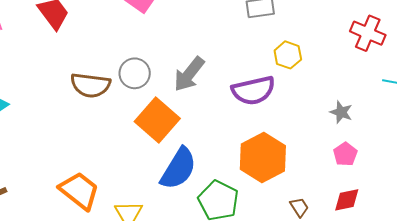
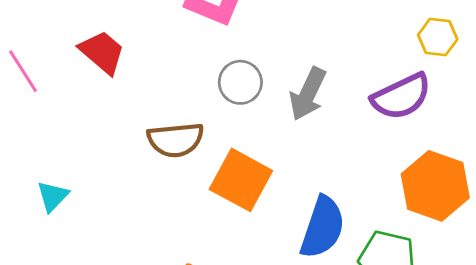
gray circle: (135, 73) -> (240, 82), moved
orange square: (157, 120) -> (241, 180), moved

